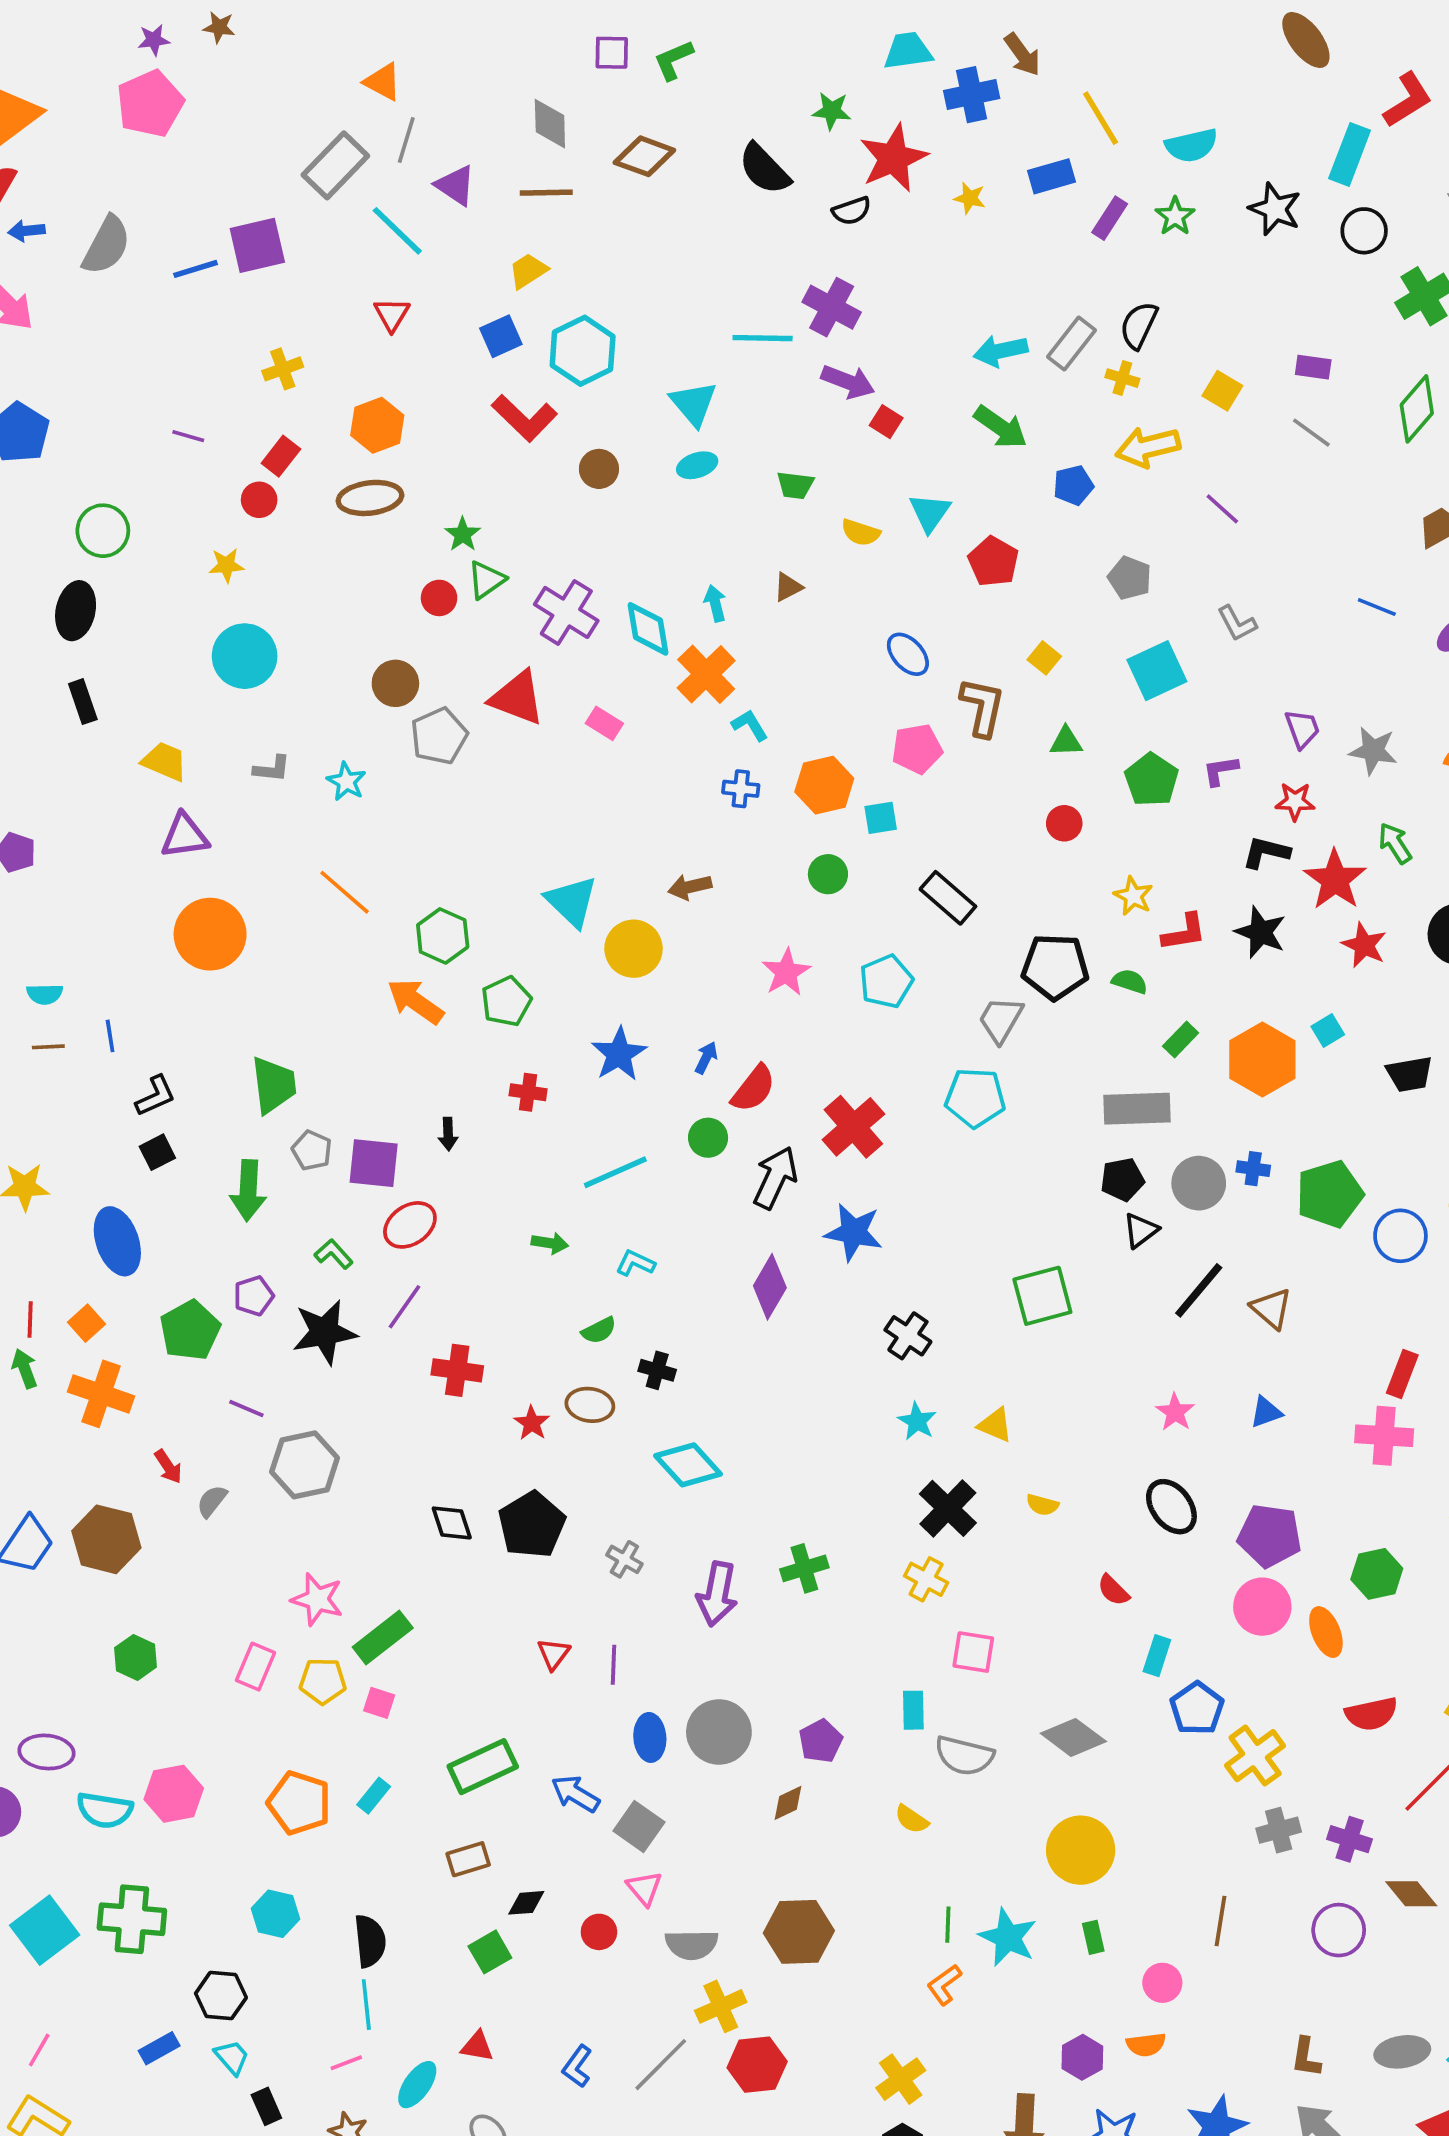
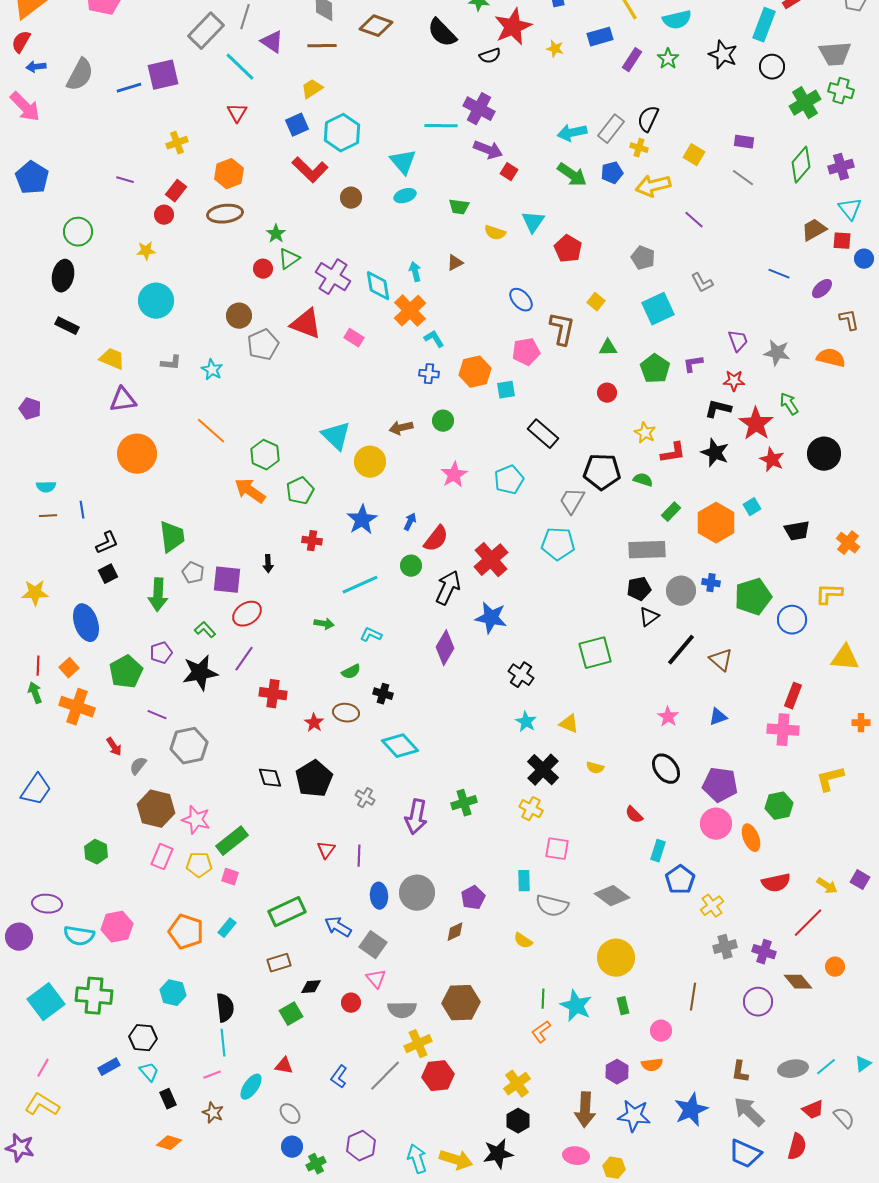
blue pentagon: (1073, 485) -> (612, 173), moved
black rectangle: (83, 702) -> (67, 326), turned -45
green circle: (828, 874) -> (443, 421), moved
brown hexagon: (106, 1539) -> (156, 809), moved
yellow cross: (1255, 1756) -> (712, 906), size x0.7

